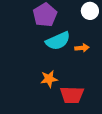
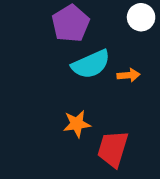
red trapezoid: (72, 95) -> (113, 149), turned 105

